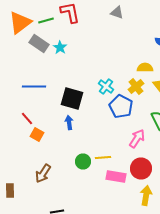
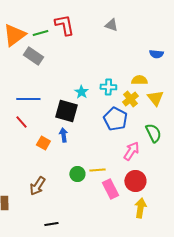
cyan star: (60, 48) -> (81, 92), moved
cyan cross: (106, 86) -> (108, 87), moved, turned -35
red line: (27, 118) -> (21, 122), moved
orange square: (37, 134) -> (43, 143), moved
pink rectangle: (116, 176) -> (110, 189), turned 54

